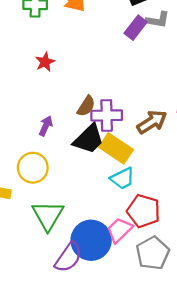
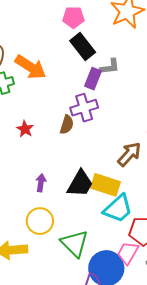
brown semicircle: (86, 106) -> (67, 125), moved
purple cross: (107, 115) -> (84, 108), moved
cyan trapezoid: (123, 178) -> (118, 209), size x1.4
green triangle: (48, 215) -> (74, 243), moved

